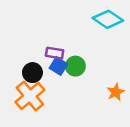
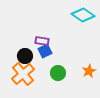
blue square: (58, 66) -> (45, 51), turned 32
green circle: (75, 66) -> (58, 73), moved

